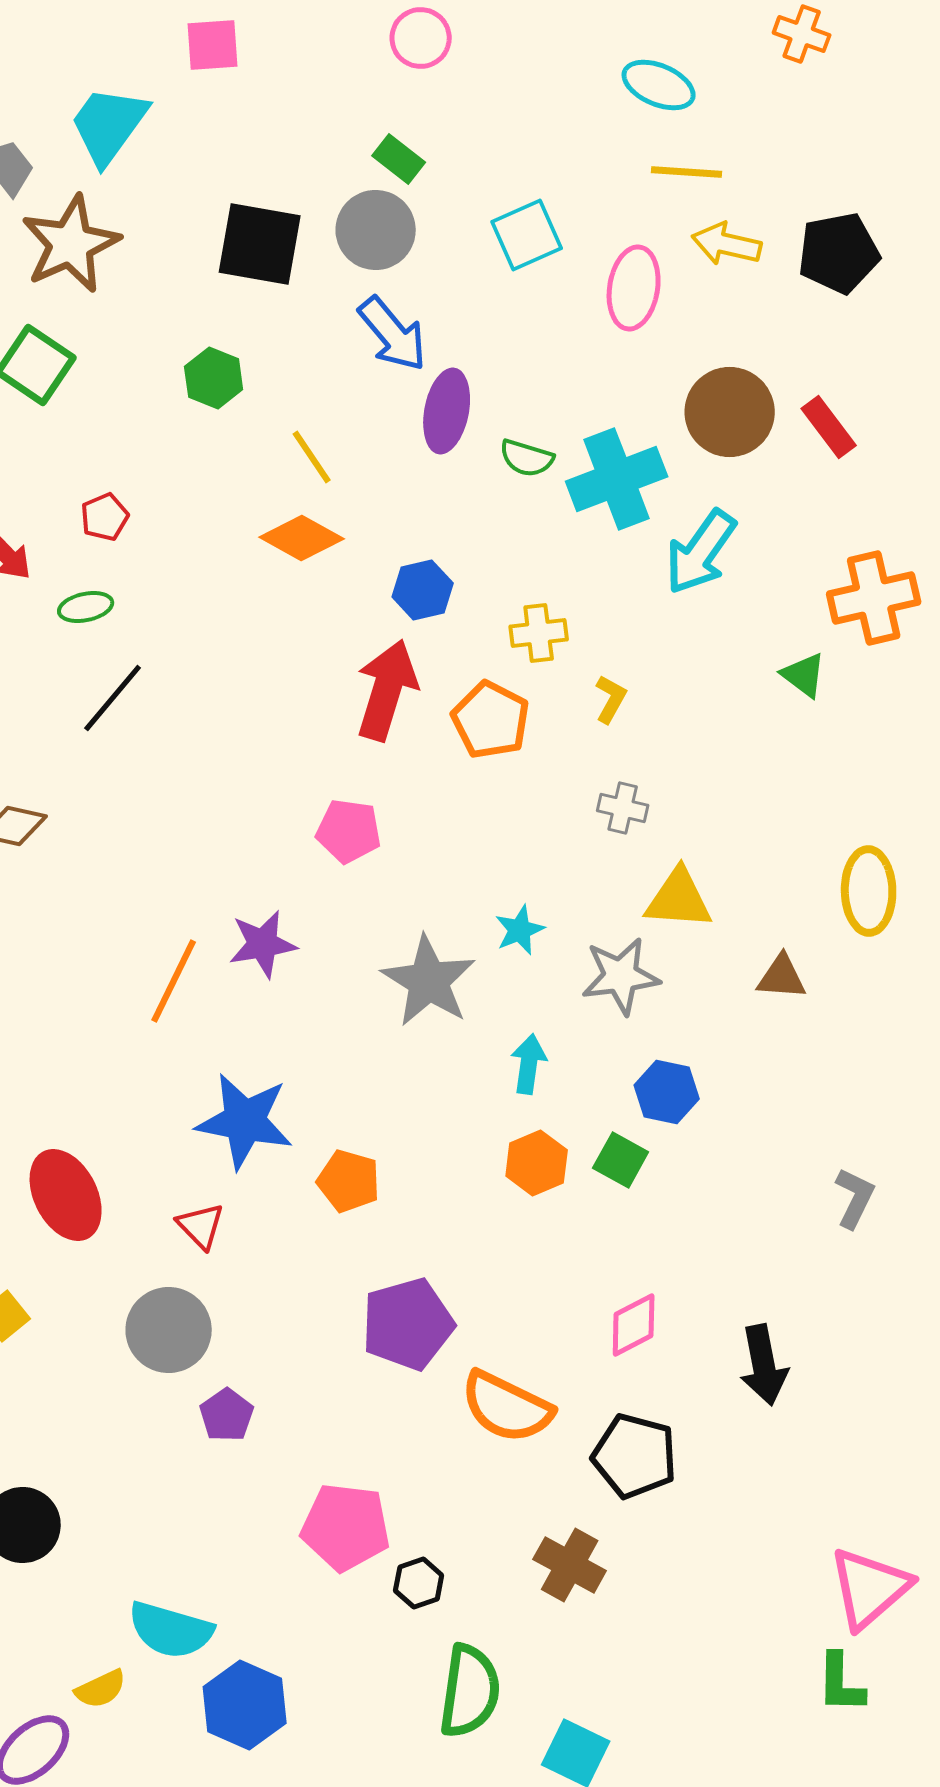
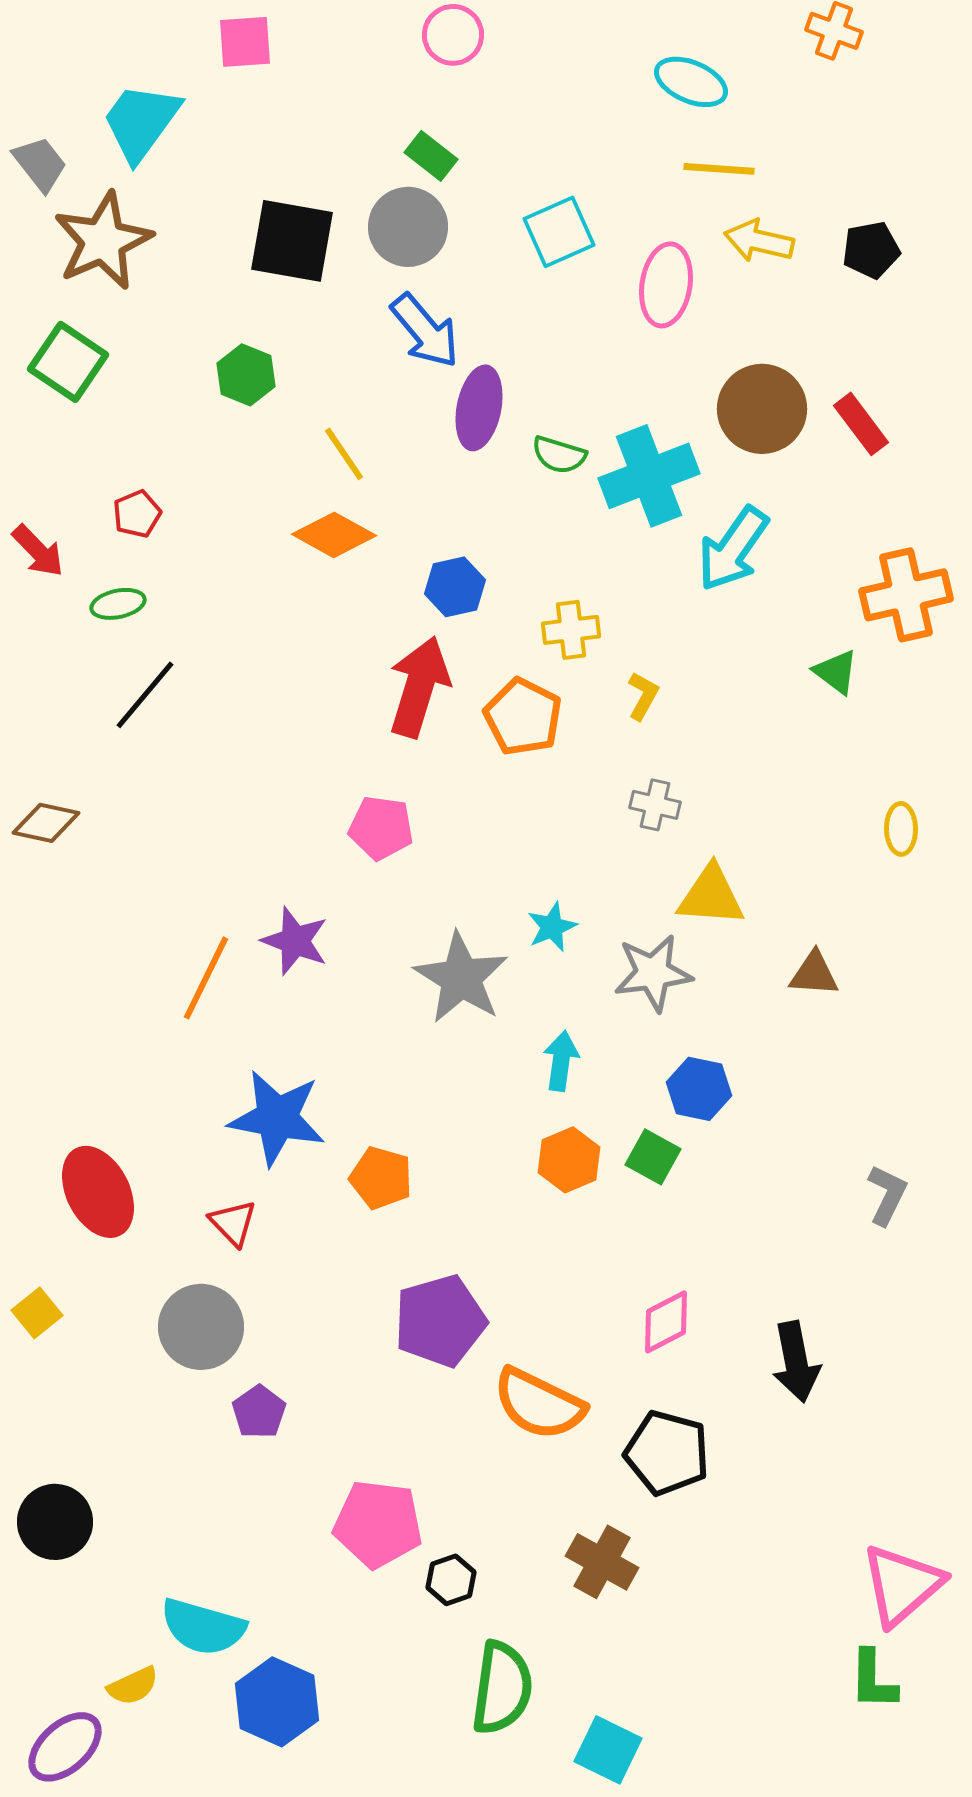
black pentagon: (839, 253) -> (871, 250), size x0.7
yellow ellipse: (869, 891) -> (901, 829), moved, size x0.6
purple star: (263, 944) -> (295, 941), turned 30

